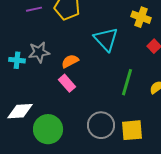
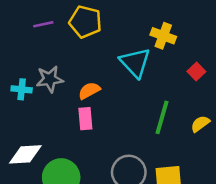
yellow cross: (141, 17) -> (163, 36), moved
pink rectangle: (67, 83) -> (85, 119), turned 36

